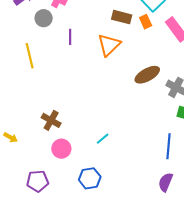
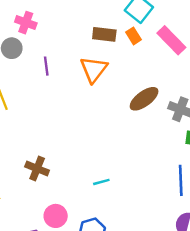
cyan line: (103, 139) -> (101, 182), turned 32
pink circle: (61, 149) -> (56, 216), moved

